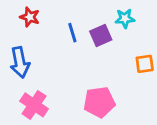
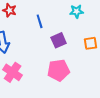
purple square: (101, 35) -> (59, 40), moved

